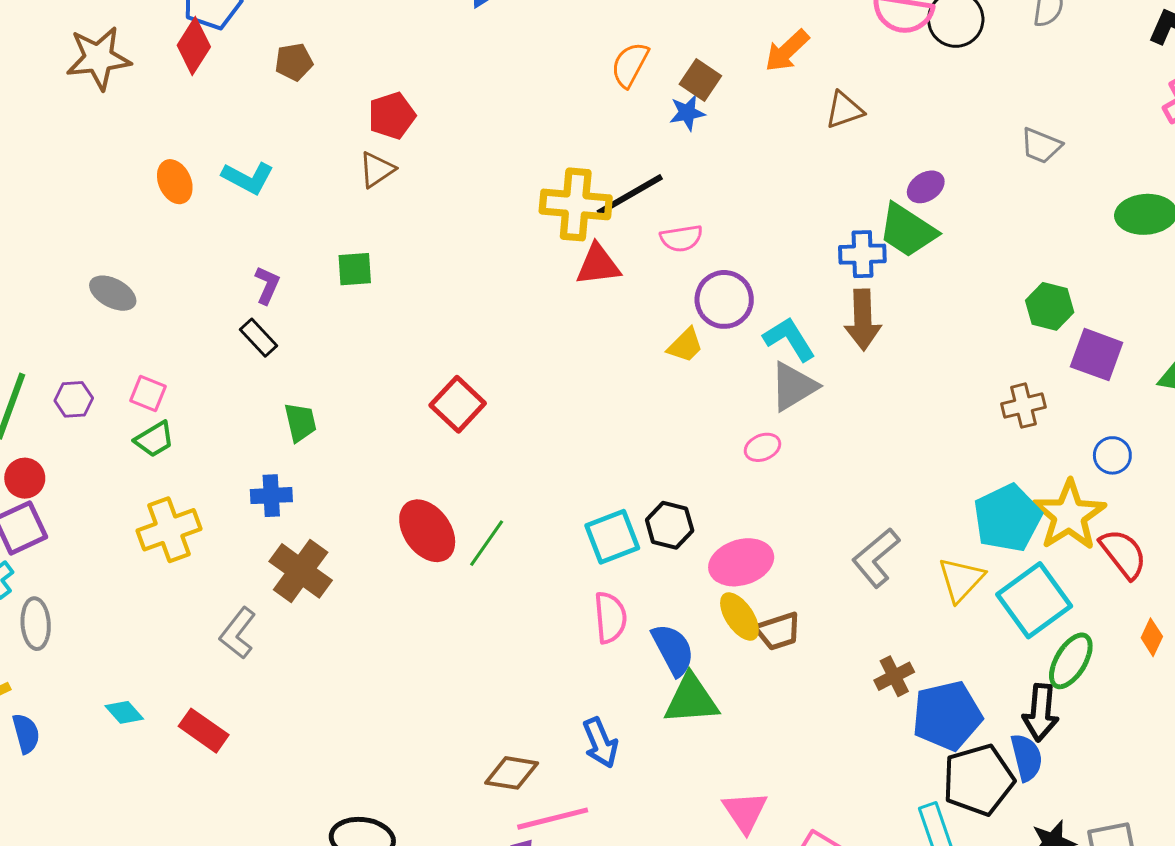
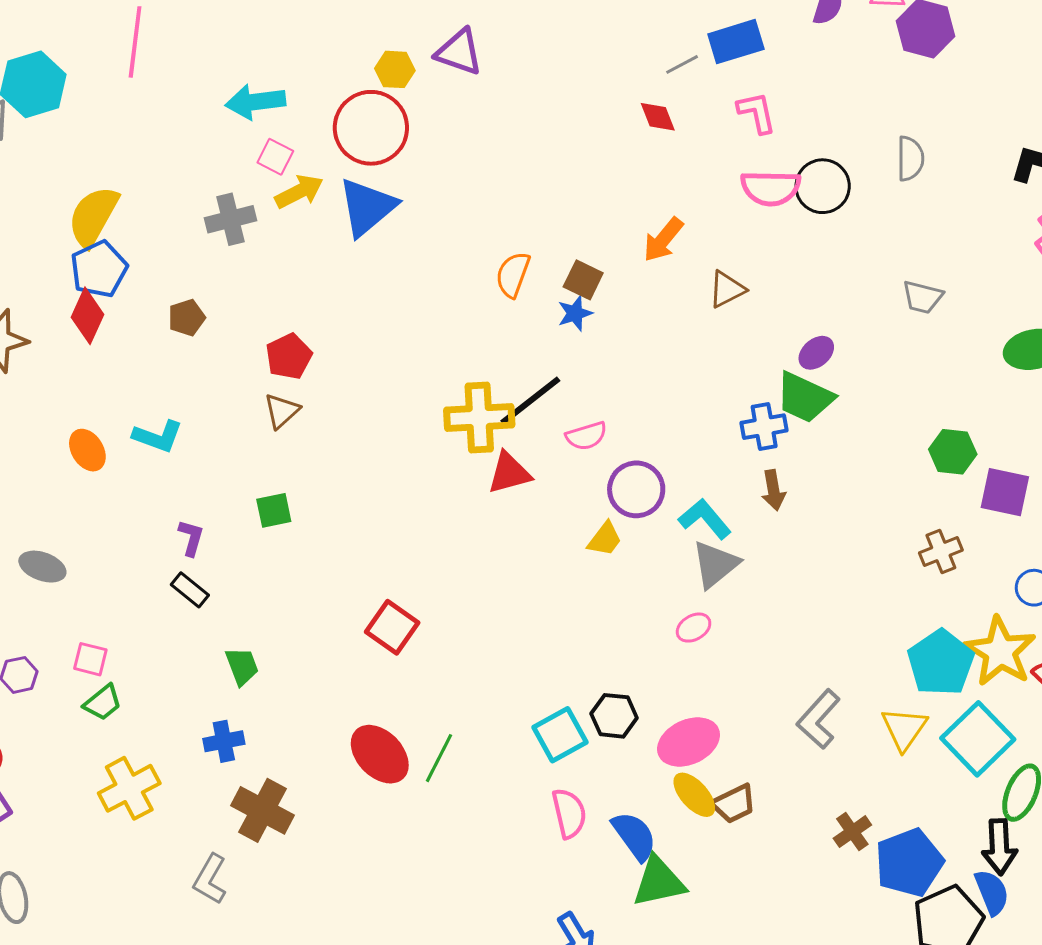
brown arrow: (863, 320) -> (773, 490), size x0.7

